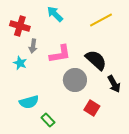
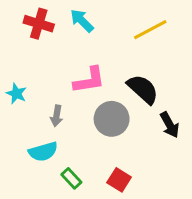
red cross: (20, 26) -> (39, 24), moved
gray arrow: (33, 46) -> (57, 116), moved
cyan star: (20, 63) -> (16, 94), moved
red square: (92, 108) -> (119, 180), moved

